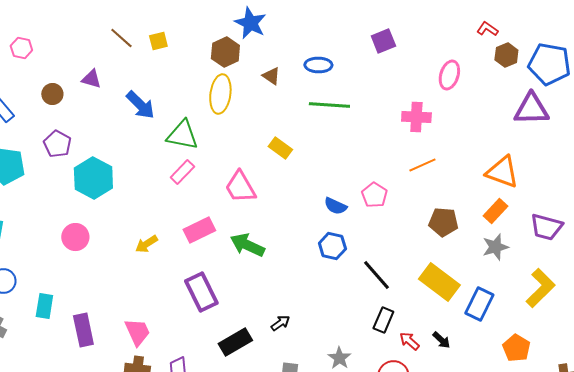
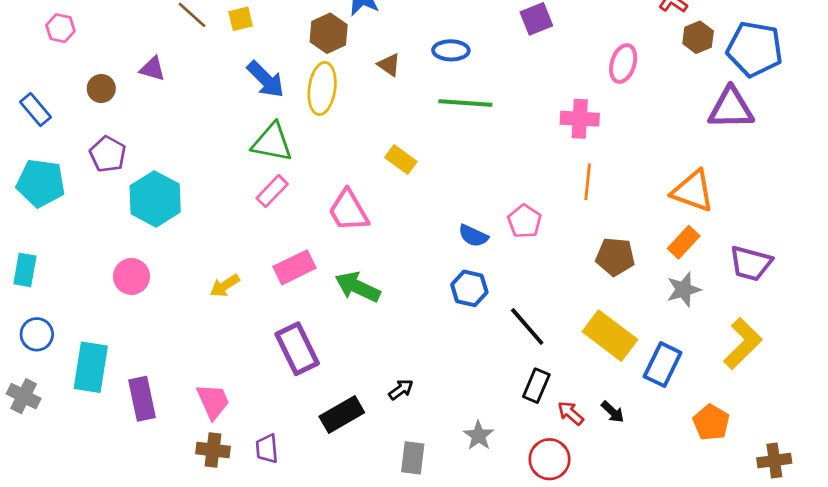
blue arrow: (140, 105) -> (266, 79), moved
orange line: (422, 165) -> (588, 182), turned -60
cyan rectangle: (44, 306) -> (91, 367), size x1.5

